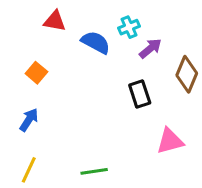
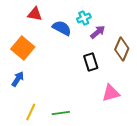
orange square: (36, 73) -> (23, 48), size x1.6
yellow line: (29, 170) -> (31, 112), moved

